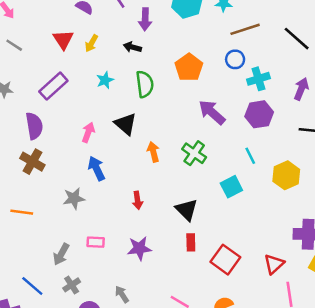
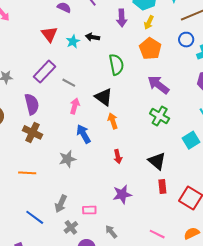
purple arrow: (145, 19) -> (122, 18), moved
yellow arrow: (91, 43) -> (149, 23), moved
gray line: (14, 45) -> (69, 83), moved
black arrow: (132, 47) -> (92, 37), moved
cyan star: (105, 80) -> (73, 41), moved
purple arrow: (212, 112) -> (158, 85), moved
orange arrow: (153, 152) -> (113, 121), moved
pink rectangle: (96, 242) -> (89, 210), moved
blue line: (32, 286) -> (35, 217), moved

